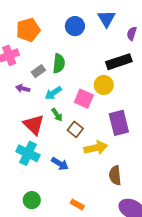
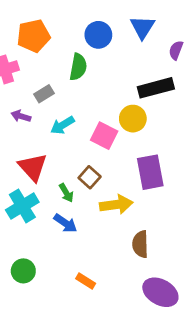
green semicircle: (59, 63) -> (78, 67), moved
green arrow: (57, 115) -> (66, 193), moved
cyan cross: (28, 153) -> (22, 206), turned 30

